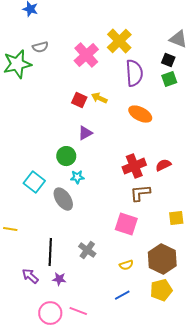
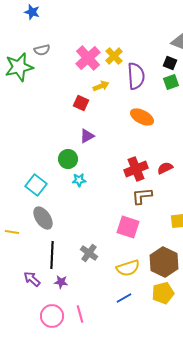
yellow cross: (119, 41) -> (114, 56), moved, size x0.7
yellow arrow: (99, 98) -> (101, 86), moved, turned 133
gray ellipse: (63, 199) -> (43, 218), moved
yellow semicircle: (126, 265) -> (128, 268), size x1.6
pink line: (78, 311) -> (80, 314), turned 54

